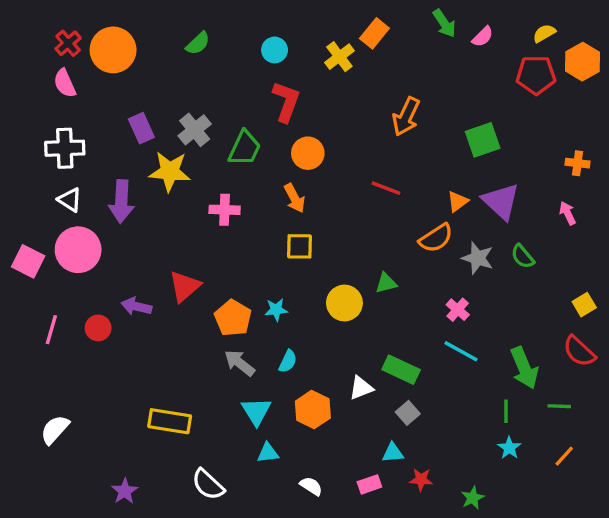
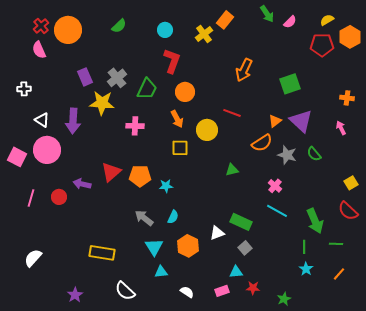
white cross: (65, 148) -> (24, 89), moved, size x0.6
yellow circle: (344, 303) -> (207, 130), moved
orange pentagon: (233, 318) -> (140, 176), moved, turned -30

